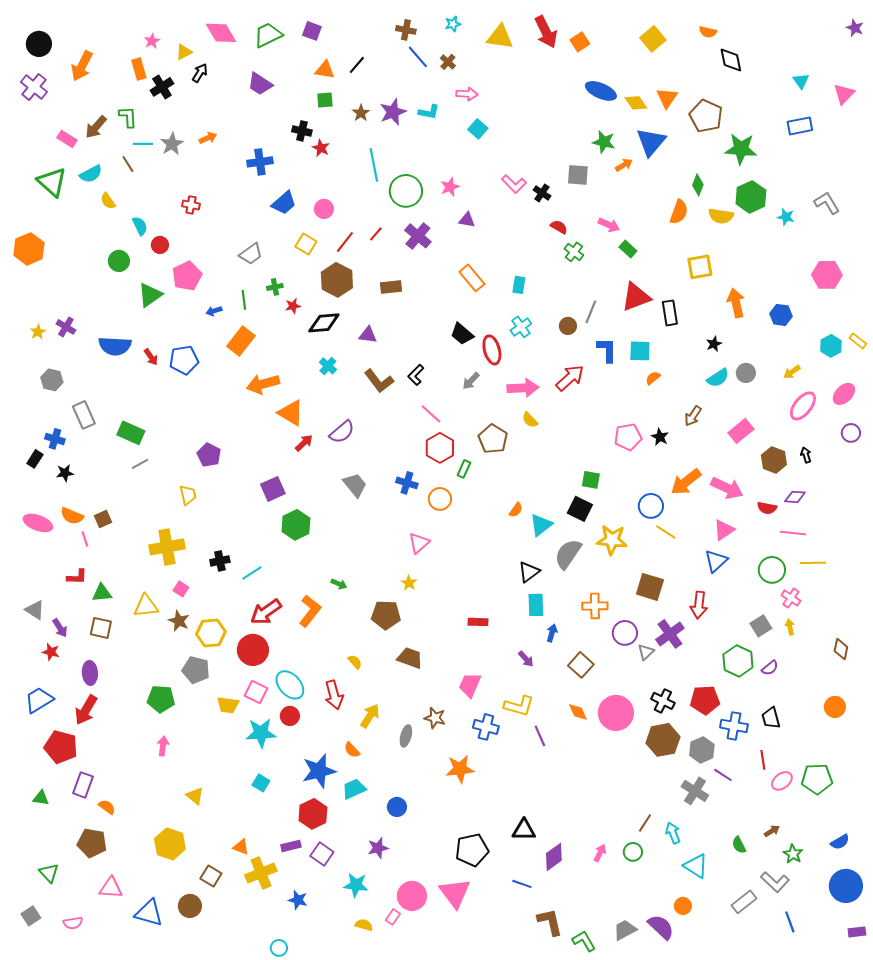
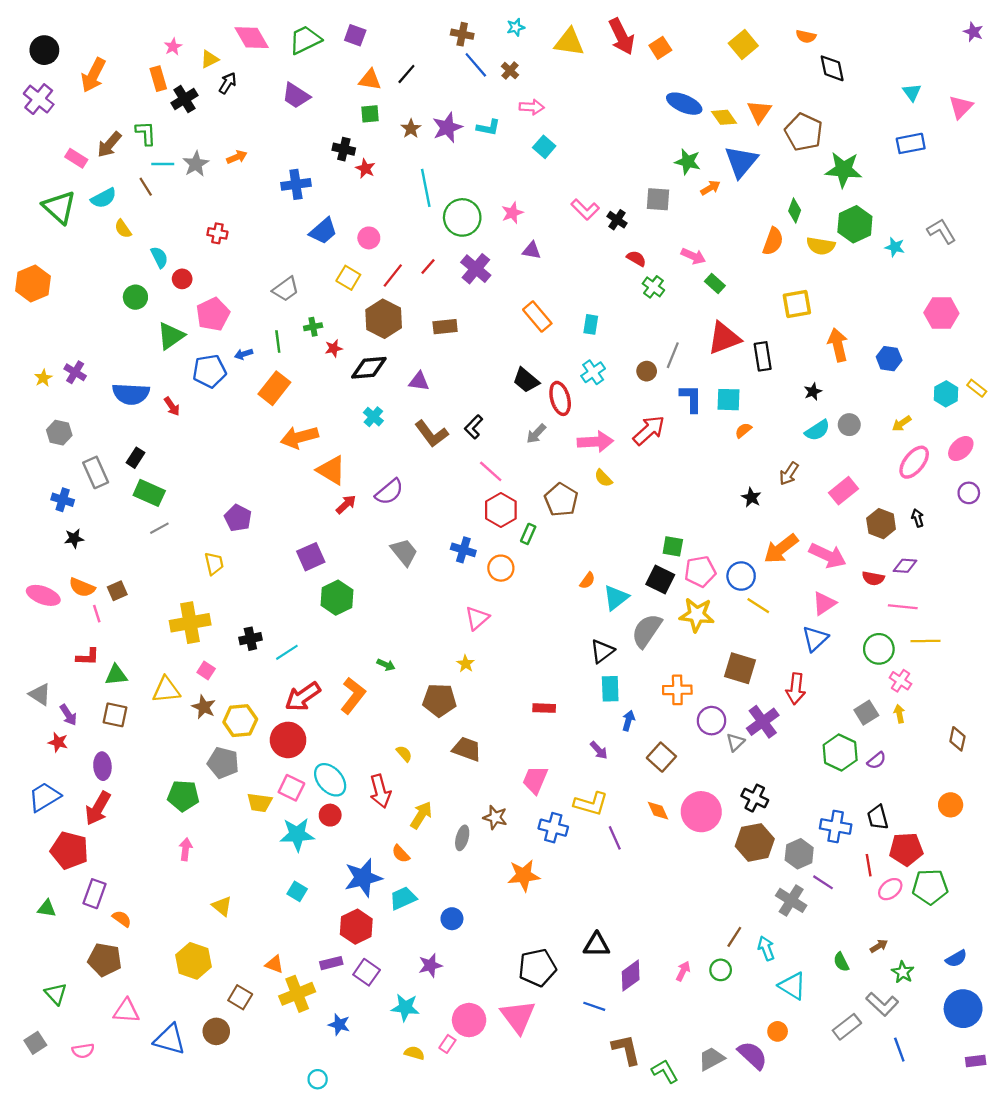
blue pentagon: (184, 360) -> (209, 371), moved
pink pentagon: (628, 437) -> (700, 571), moved
black rectangle: (35, 459) -> (135, 458), moved
red pentagon: (705, 700) -> (906, 849), moved

